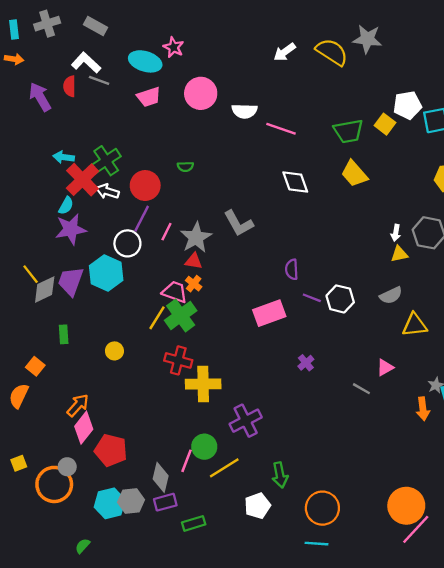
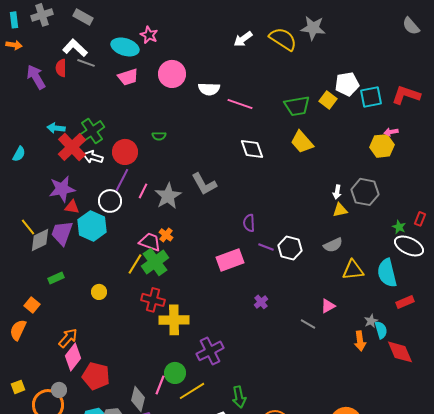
cyan semicircle: (66, 206) -> (19, 154), moved
red triangle: (194, 261) -> (72, 207), moved
green rectangle: (64, 334) -> (56, 278), turned 70

